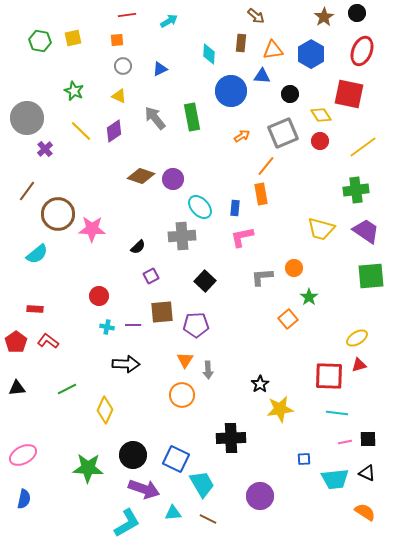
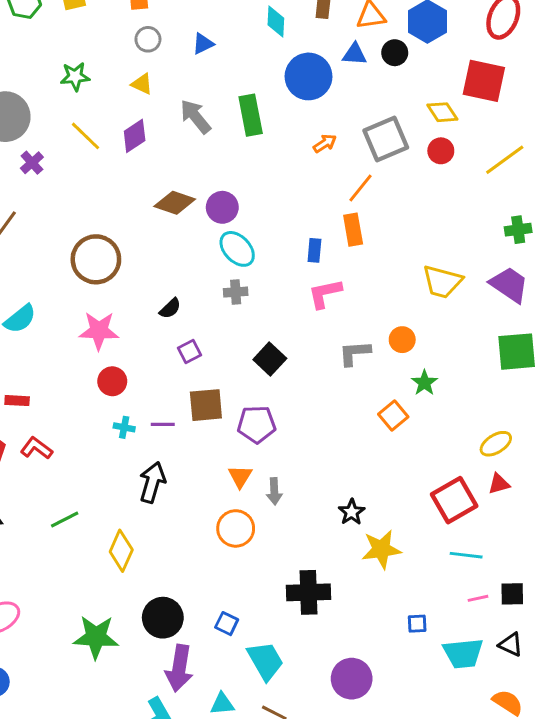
green star: (74, 91) -> (75, 76), turned -30
black circle: (290, 94) -> (395, 53), moved
green cross: (356, 190) -> (518, 230), moved, size x0.7
cyan ellipse: (200, 207) -> (237, 249), moved
brown circle: (58, 214) -> (96, 259), moved
pink star: (92, 229) -> (99, 331), moved
gray cross: (182, 236) -> (236, 292), size x0.6
black arrow: (126, 364) -> (152, 482), turned -76
red square: (329, 376) -> (454, 500), turned -32
blue square: (176, 459) -> (227, 624), size x0.6
purple arrow: (144, 489) -> (179, 668), turned 80

